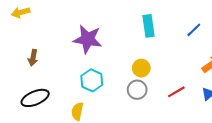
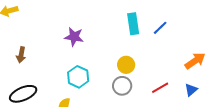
blue line: (194, 30) -> (160, 28), moved
purple star: (88, 39) -> (74, 37), size x0.7

